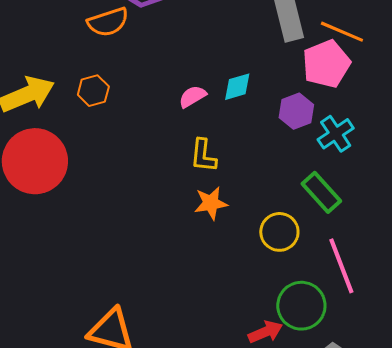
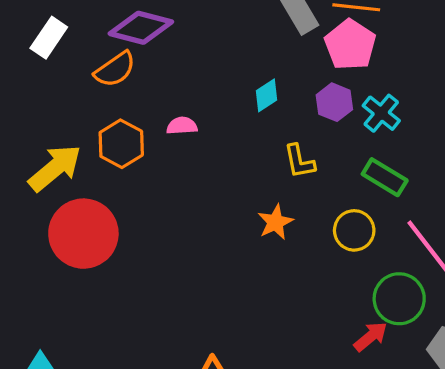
orange hexagon: (93, 91) -> (121, 144), size x1.4
pink semicircle: (192, 96) -> (182, 126), moved, turned 44
yellow L-shape: (203, 156) -> (299, 161), moved

